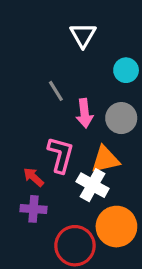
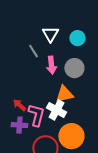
white triangle: (83, 35) -> (50, 34), moved
pink L-shape: (61, 155) -> (36, 115), moved

